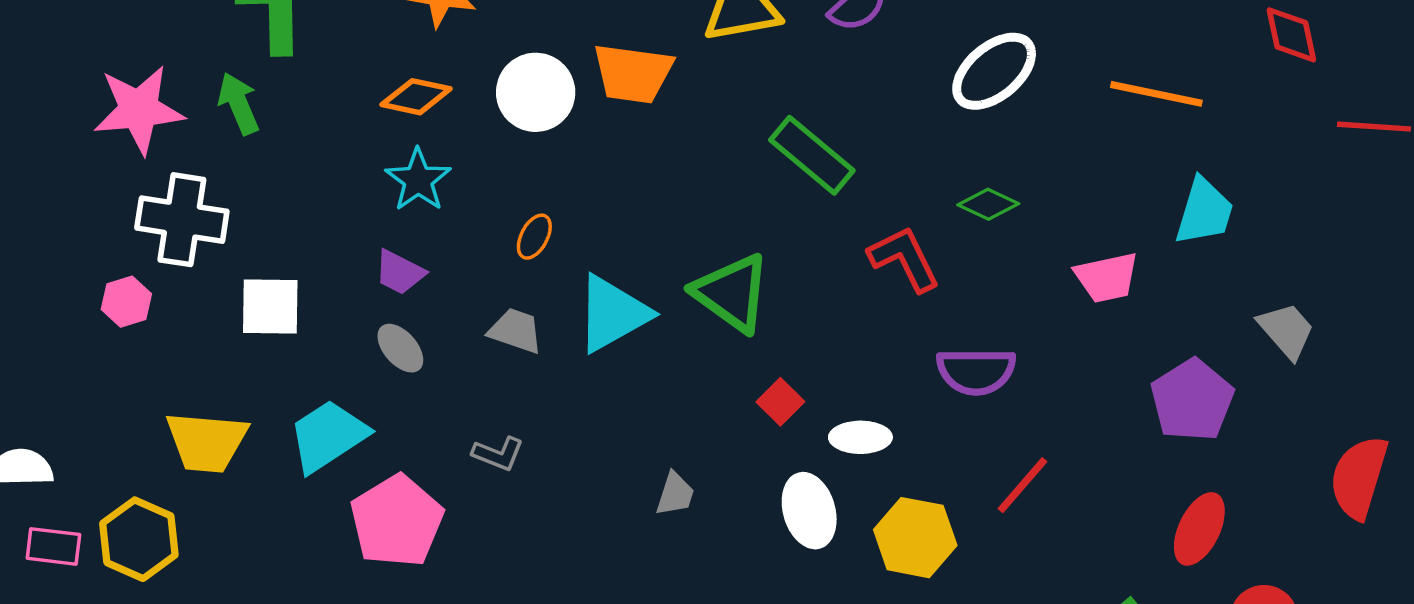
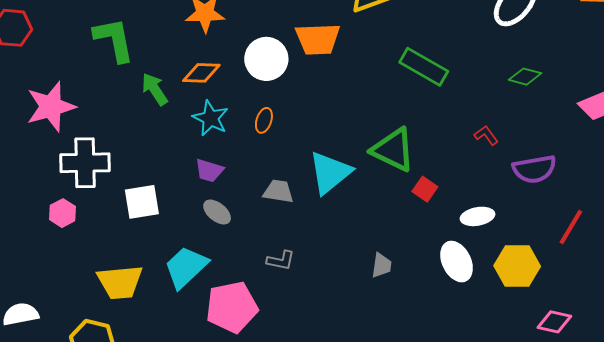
green arrow: (239, 103) -> (155, 89), moved
orange ellipse: (534, 237) -> (264, 120), moved
red L-shape: (904, 259) -> (486, 135), moved, size x0.6
red square: (780, 402) -> (425, 189), moved
pink pentagon: (397, 521) -> (232, 307), turned 30

